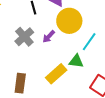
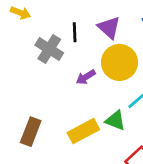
gray cross: (24, 37) -> (49, 49), moved, turned -30

